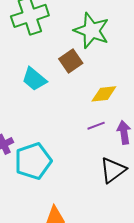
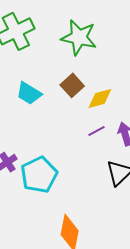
brown square: (71, 61) -> (72, 85), moved

